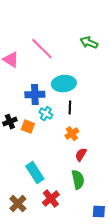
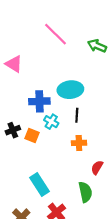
pink line: (42, 49) -> (55, 34), moved
orange cross: (72, 134) -> (79, 143), turned 32
red semicircle: (81, 155) -> (97, 167), moved

